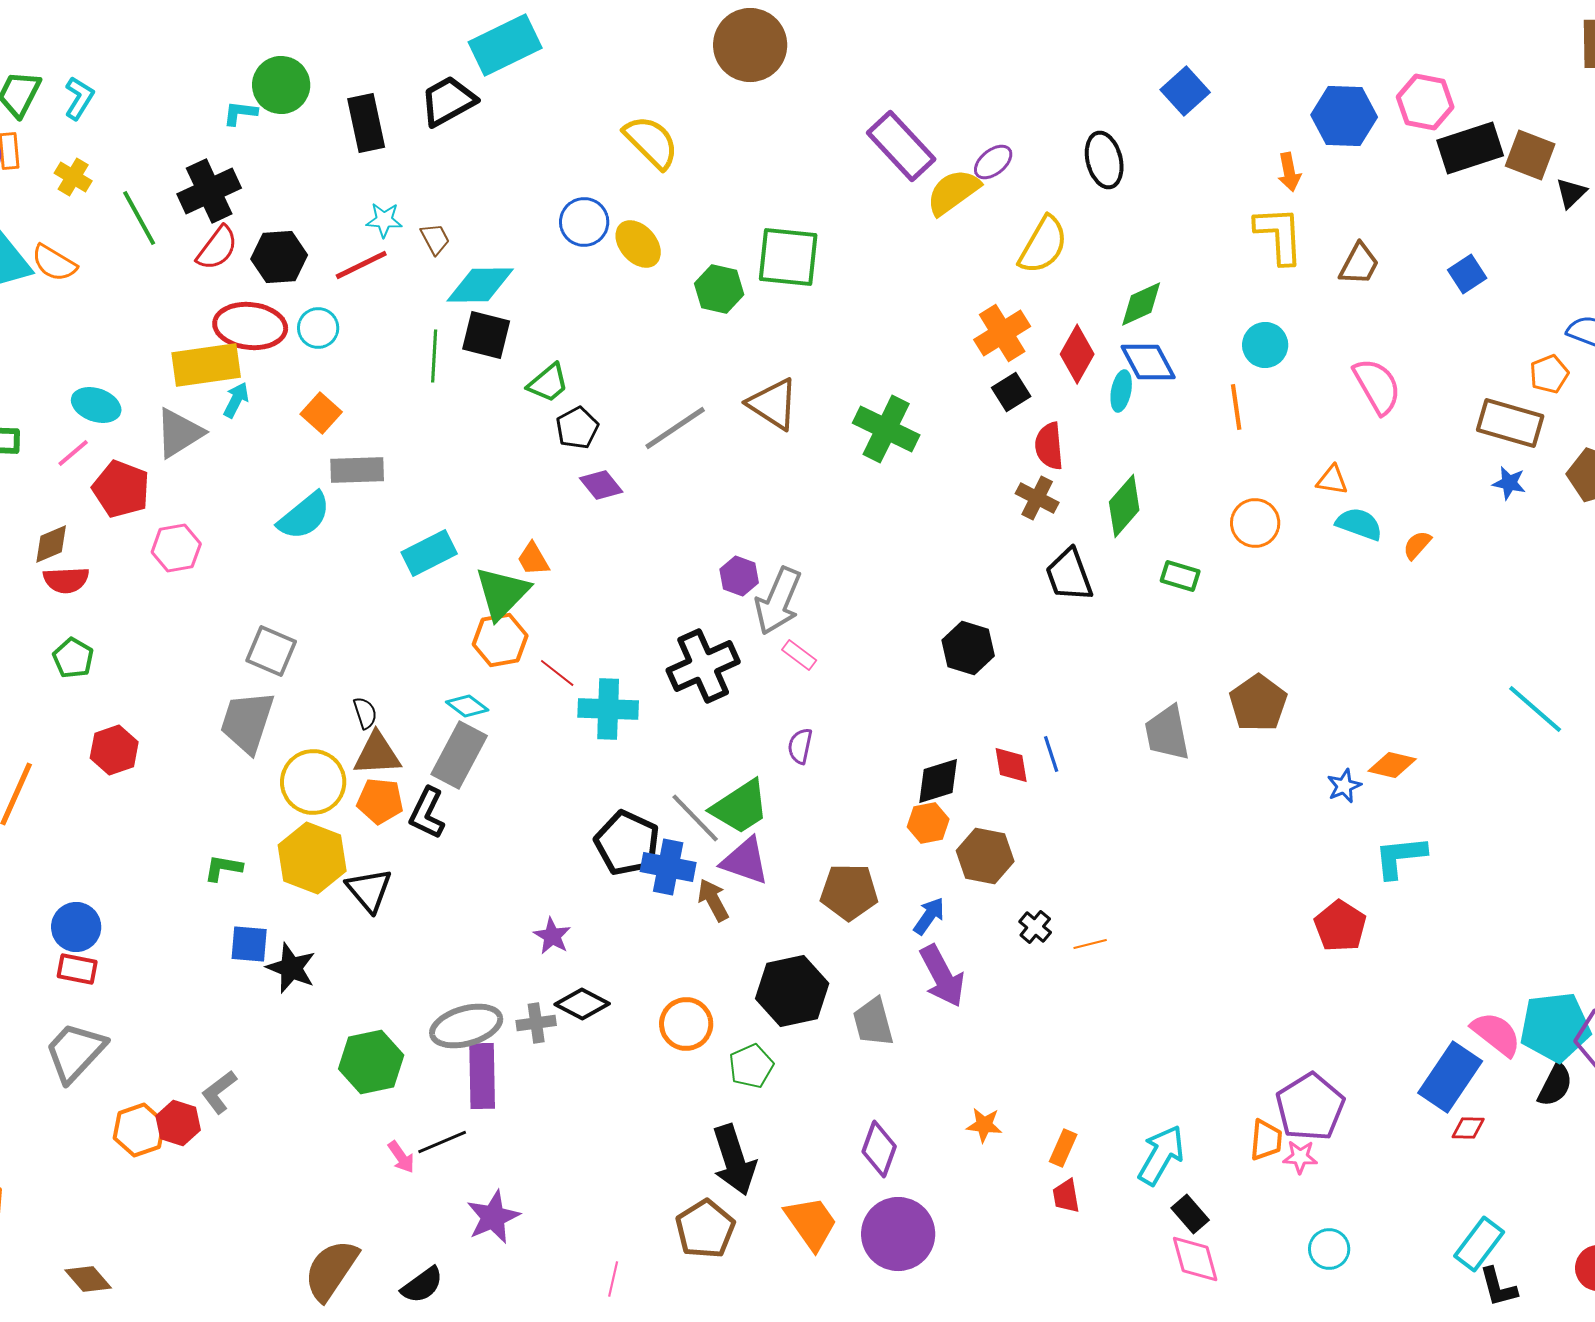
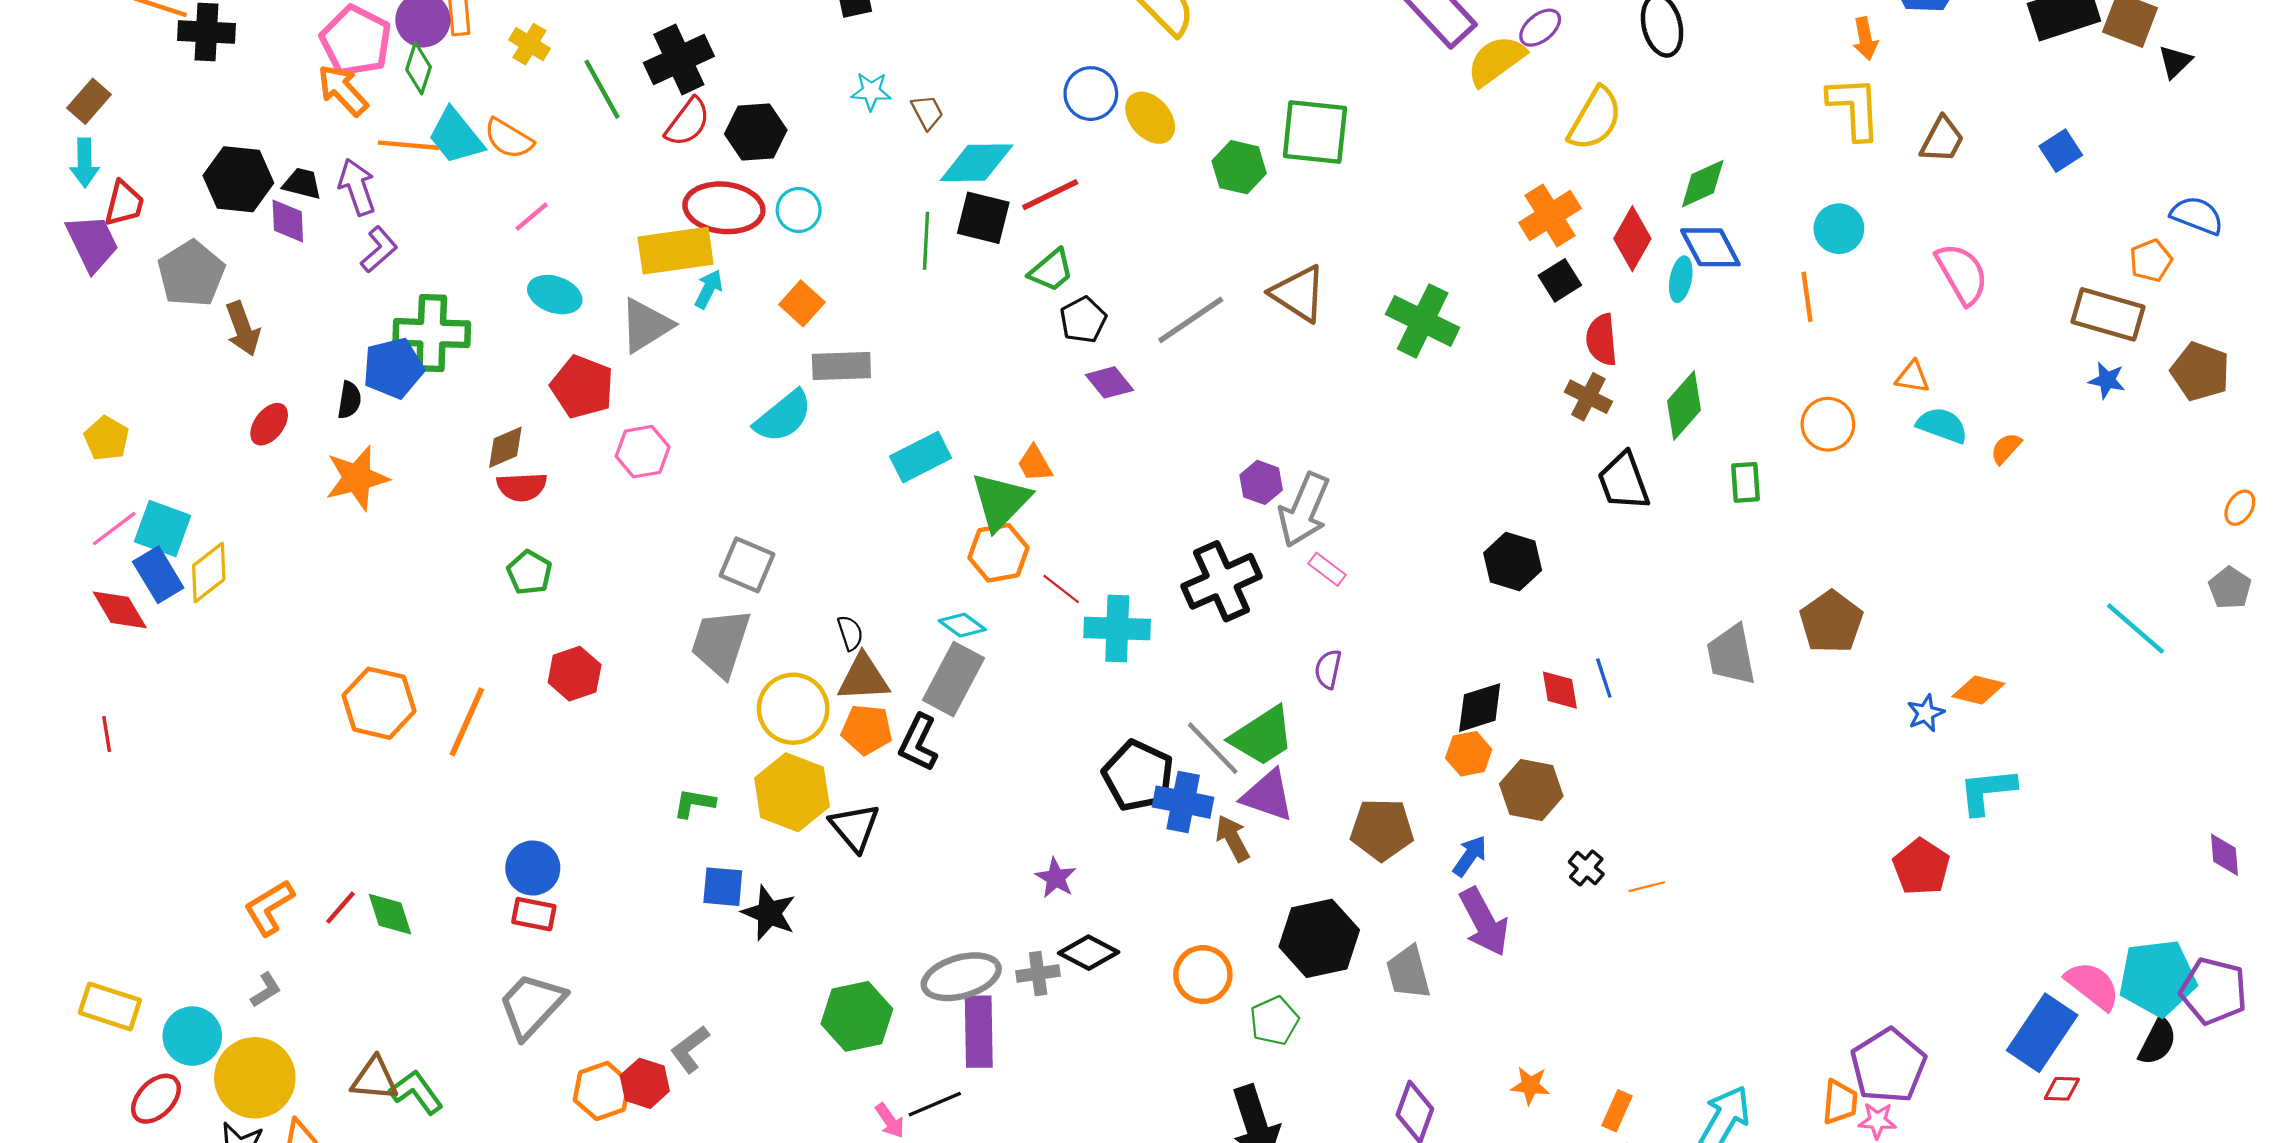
red line: (361, 265) -> (1050, 195), moved
pink line: (73, 453) -> (532, 217), moved
green rectangle: (1180, 576) -> (1746, 482), turned 69

